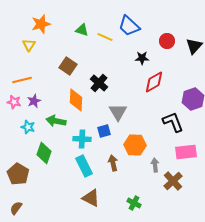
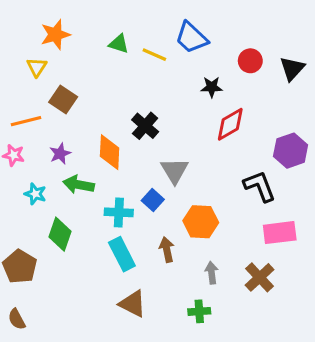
brown square: (68, 66) -> (63, 99), moved
purple star: (34, 101) -> (60, 154), moved
blue square: (104, 131) -> (153, 200), turned -32
gray arrow: (155, 165) -> (212, 273), moved
green cross: (134, 203) -> (199, 311), turned -32
brown semicircle: (16, 208) -> (17, 319), turned -64

